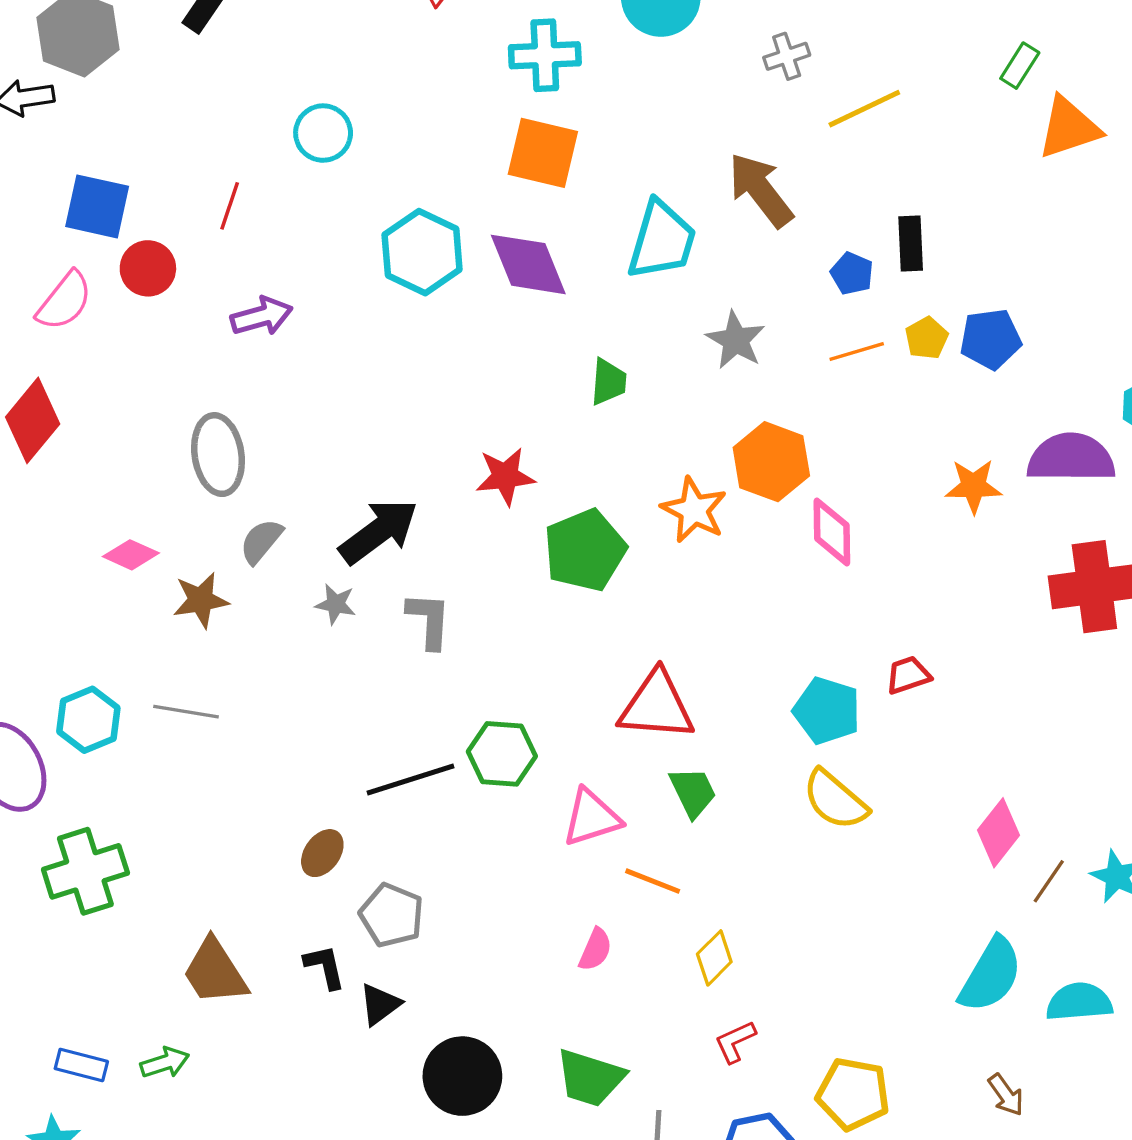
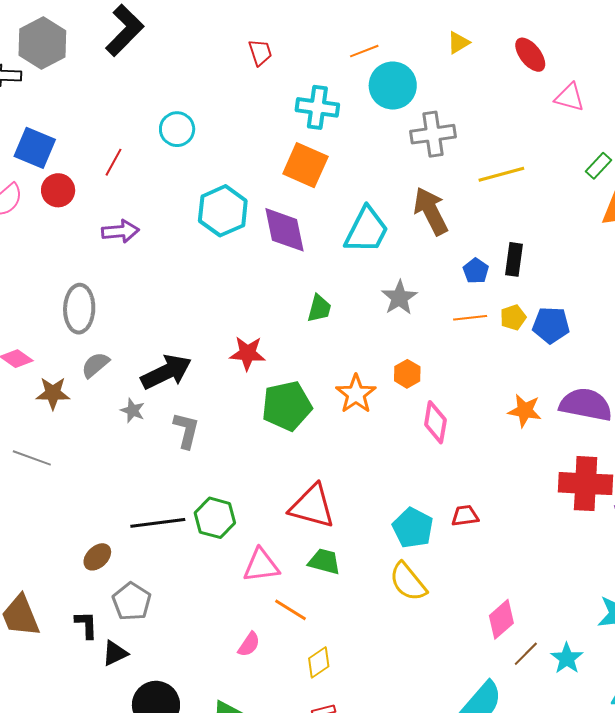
gray cross: (787, 56) -> (433, 134), moved, size x1.6
orange hexagon: (771, 462) -> (407, 374), size x0.6
green trapezoid: (693, 792) -> (324, 561), turned -60

